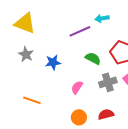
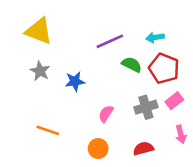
cyan arrow: (102, 18) -> (155, 37), moved
green semicircle: (93, 58) -> (132, 65), moved
orange circle: (79, 117) -> (98, 149), moved

